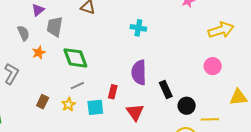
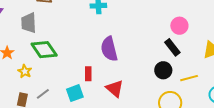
gray trapezoid: (55, 27) -> (29, 23), moved
gray line: (77, 86) -> (43, 94), moved
black rectangle: (166, 89) -> (172, 47), moved
yellow star: (68, 104) -> (25, 71), moved

